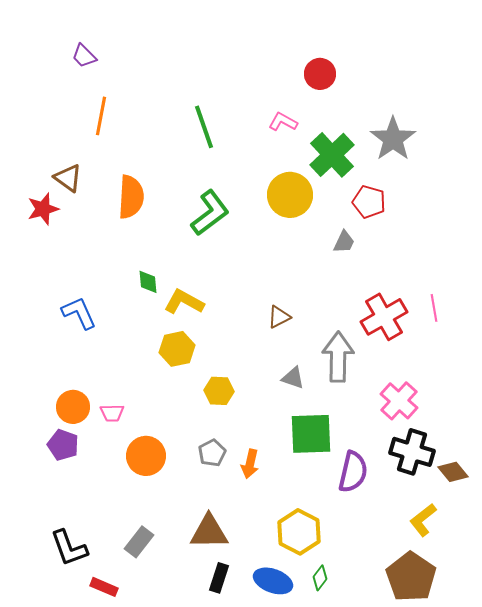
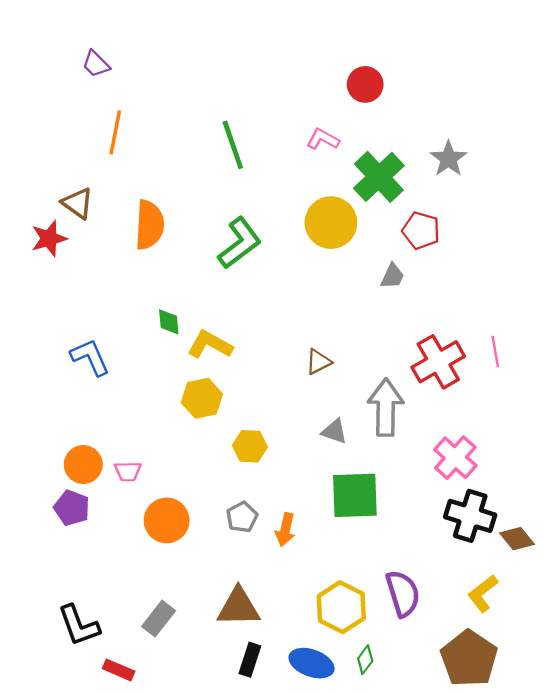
gray star: (393, 139) -> (448, 159), size x0.7
purple semicircle: (353, 472) -> (403, 593), moved, turned -30

